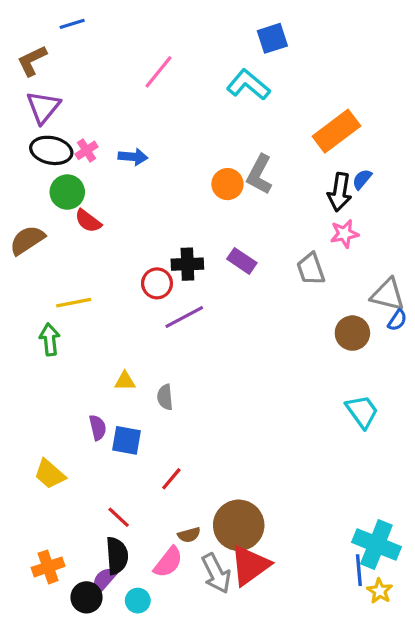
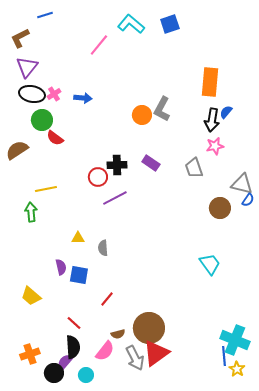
cyan L-shape: (248, 85) -> (131, 24), moved
orange rectangle: (336, 131) -> (210, 82), turned -48
cyan trapezoid: (362, 412) -> (210, 264), moved

